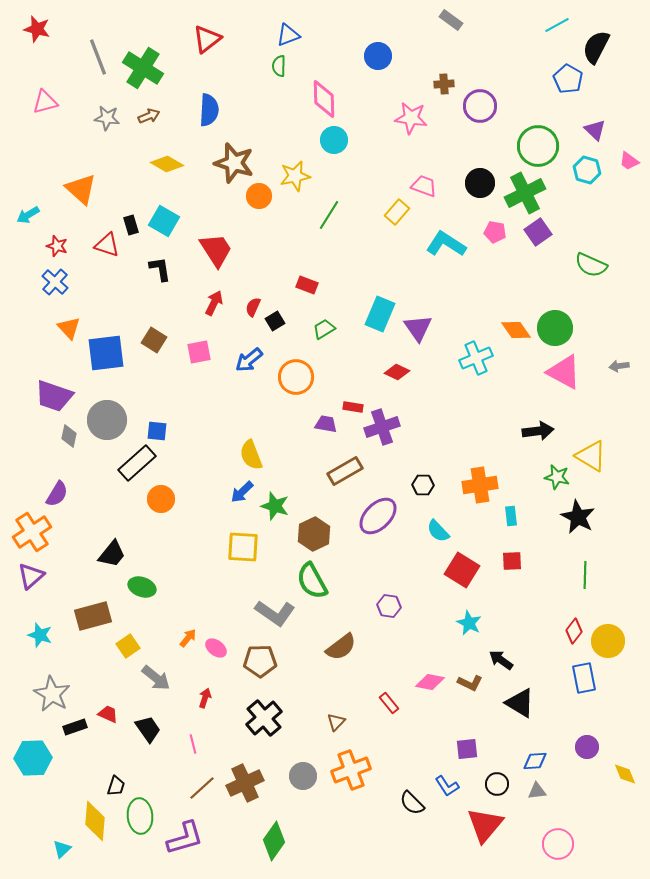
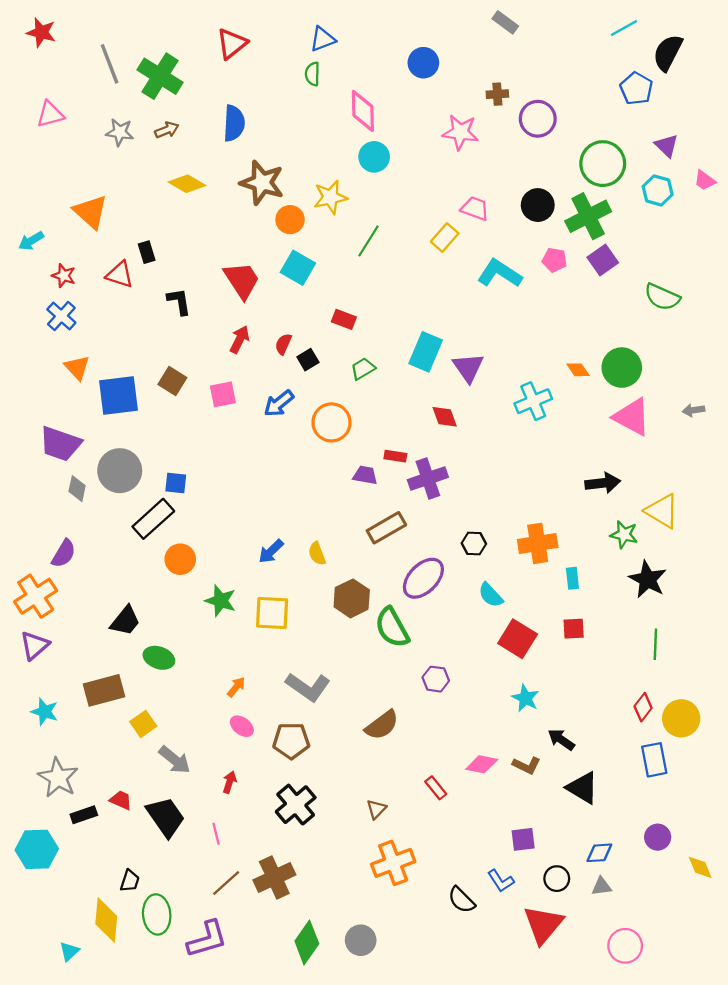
cyan square: (164, 221) -> (298, 268), moved
orange diamond: (516, 330) -> (578, 370), size x0.7
red diamond: (397, 372) -> (445, 417), turned 45
yellow semicircle: (251, 455) -> (317, 554), moved, size x0.7
green star: (275, 506) -> (221, 601), moved
green semicircle: (312, 581) -> (392, 628), moved
orange arrow: (188, 638) -> (236, 687), moved
black trapezoid: (148, 729) -> (166, 817), size x1.4
gray circle: (303, 776) -> (361, 940), moved

